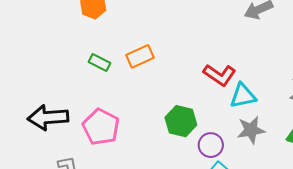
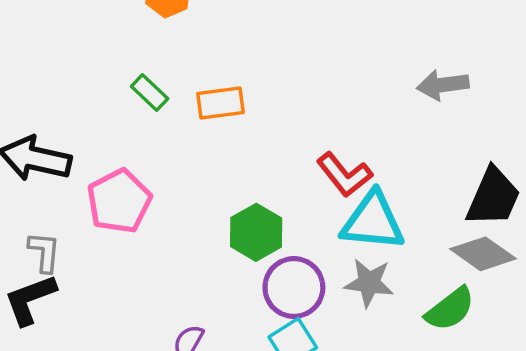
cyan triangle: (243, 96) -> (373, 221), size x1.4
purple circle: (211, 145) -> (294, 288), size x1.4

